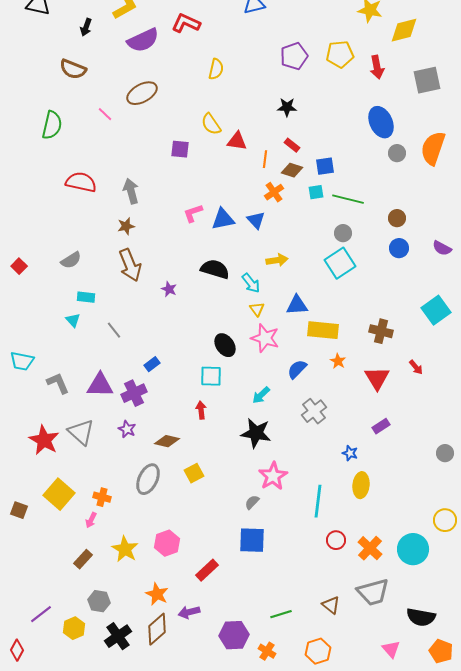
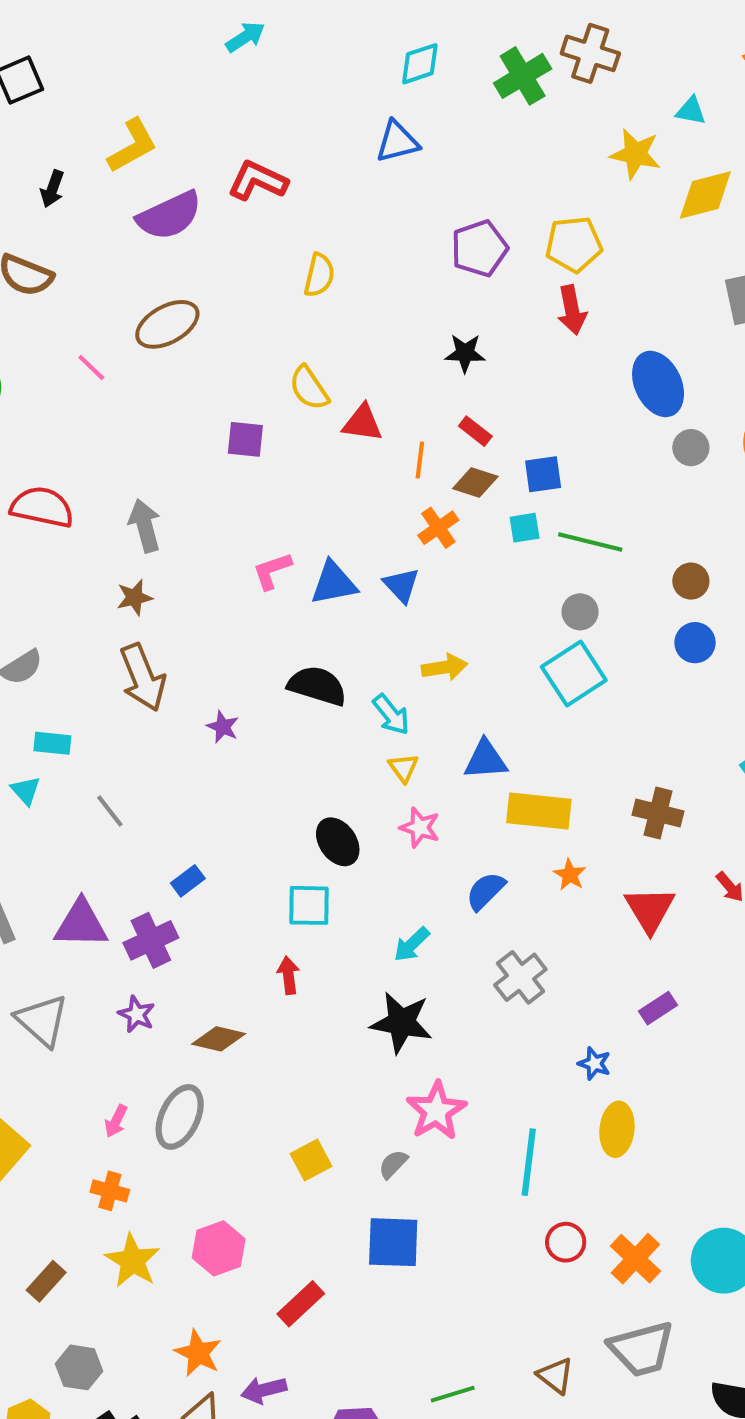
red arrow: (377, 67) -> (572, 310), moved
pink star: (265, 338) -> (420, 827), size x0.7
yellow square: (194, 473) -> (311, 1160), moved
orange cross: (102, 497) -> (110, 1191), moved
pink arrow: (91, 520) -> (116, 1121), moved

